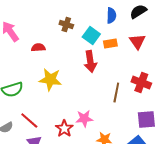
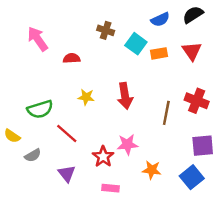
blue semicircle: (111, 16) -> (160, 19), turned 63
red arrow: (90, 62) -> (125, 96), moved
yellow star: (50, 80) -> (86, 97), size x0.6
red line: (29, 120) -> (67, 134), moved

